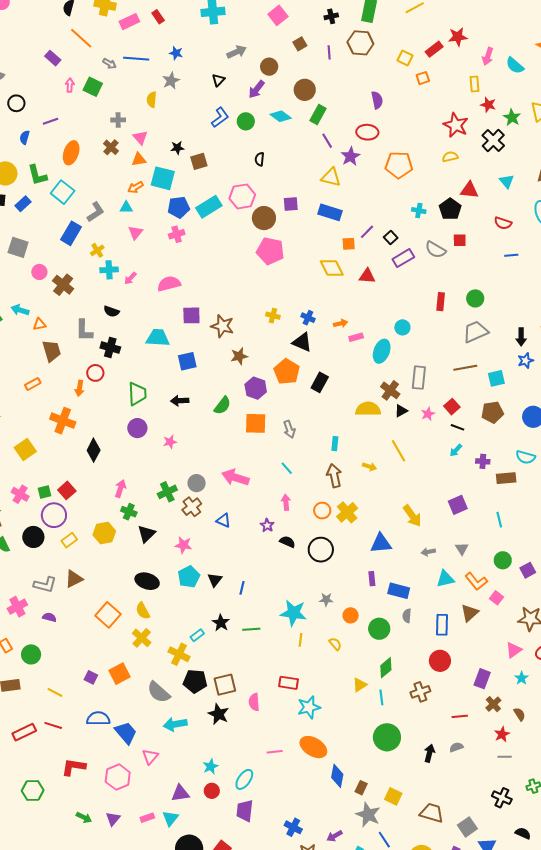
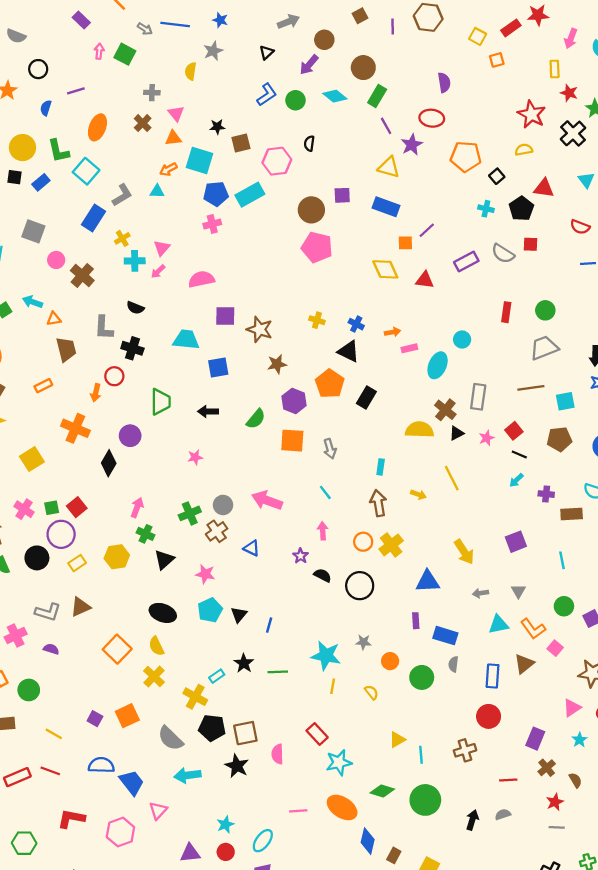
pink hexagon: (242, 196) -> (277, 161), moved
pink triangle: (135, 233) -> (162, 248), moved
black square: (391, 237) -> (497, 176), moved
purple circle: (137, 428) -> (130, 436), moved
green diamond: (386, 668) -> (382, 791), moved, turned 55
red rectangle: (289, 683) -> (317, 734), turned 36

